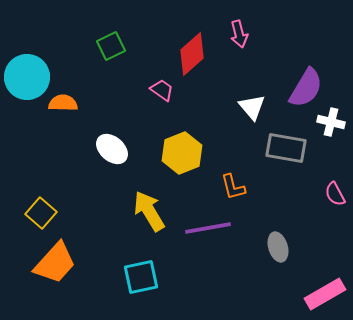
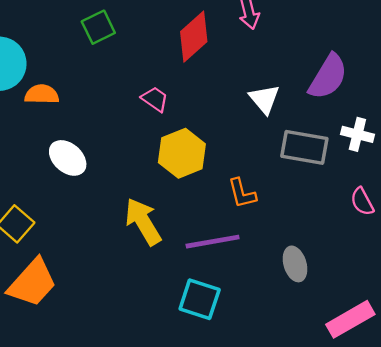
pink trapezoid: (162, 90) -> (155, 99), moved
white cross: (331, 122) -> (357, 134), moved
white ellipse: (112, 149) -> (68, 158), moved
cyan square: (141, 277) -> (200, 299), moved, turned 30

